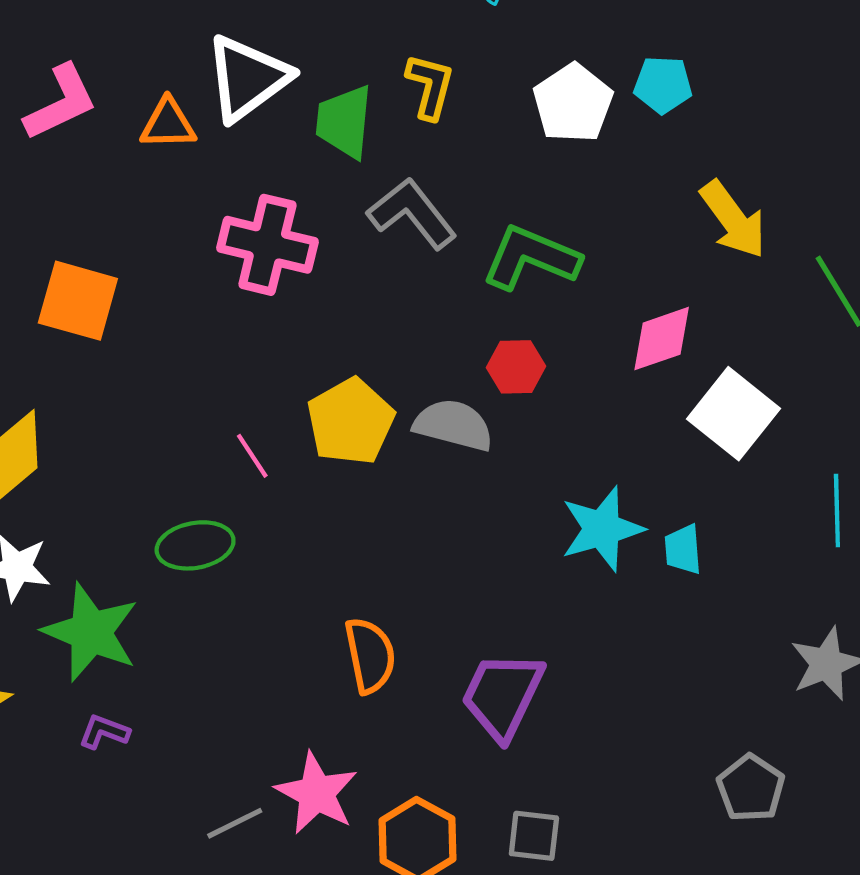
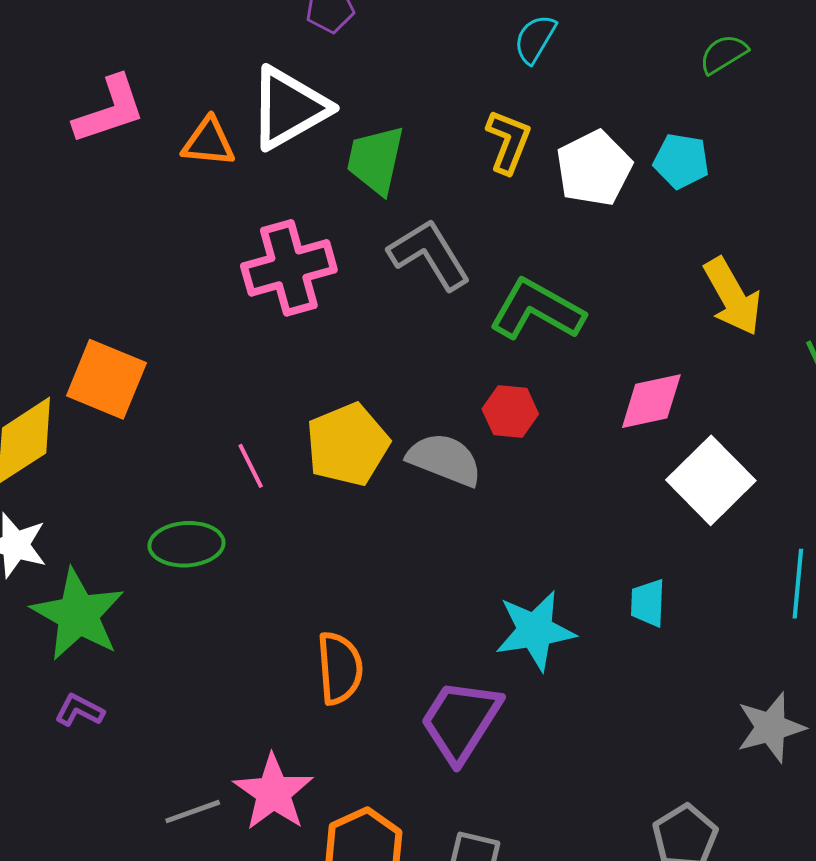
yellow L-shape: (430, 86) -> (508, 142), moved
pink cross: (267, 245) -> (289, 268), turned -36
orange square: (78, 301) -> (106, 379), moved
cyan star: (602, 529) -> (535, 631), moved

